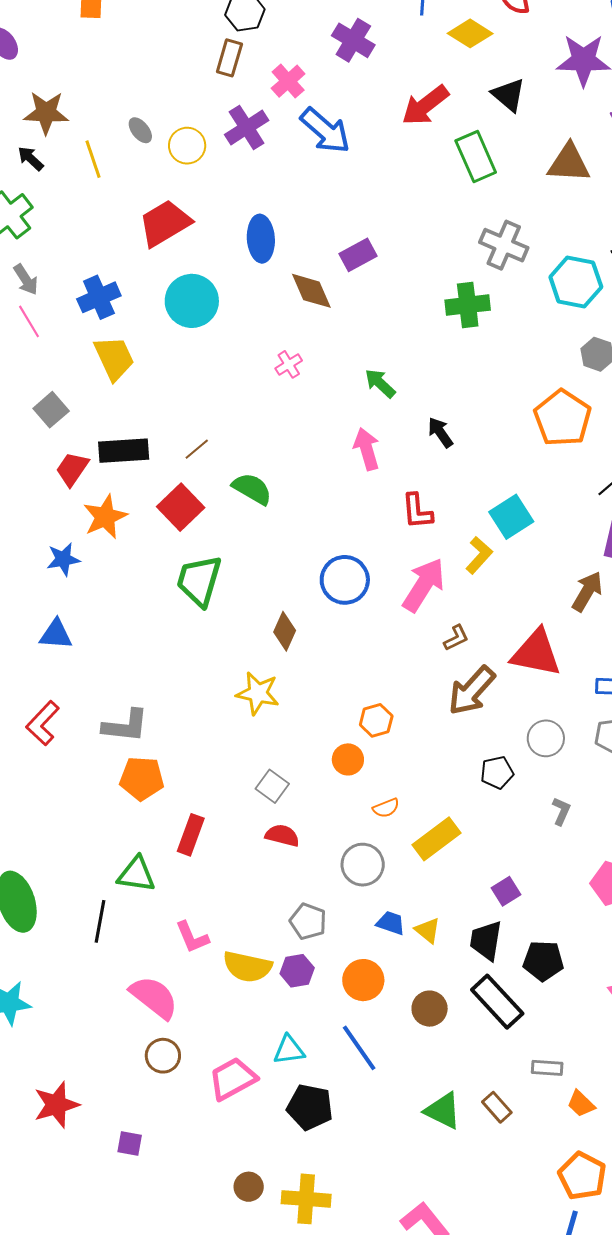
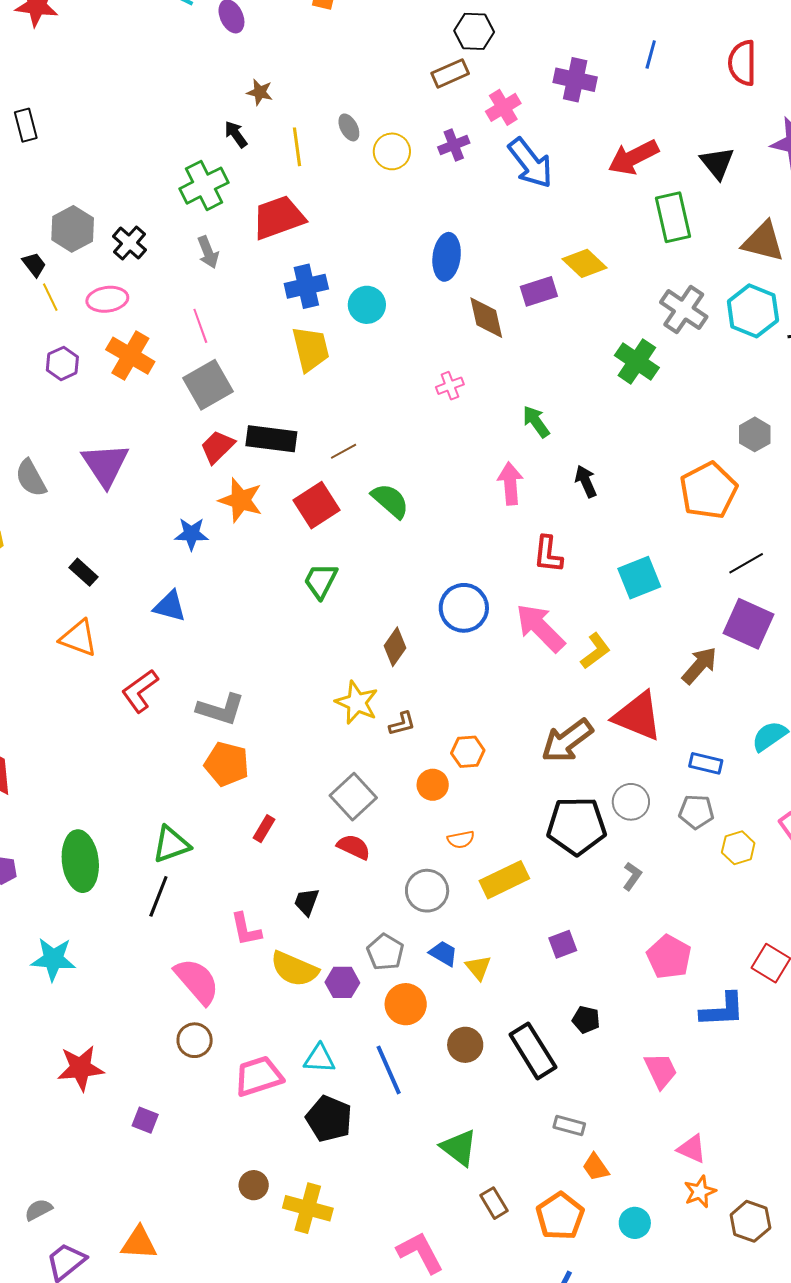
yellow diamond: (470, 33) -> (585, 263), moved
purple cross: (353, 40) -> (575, 80), turned -30
brown rectangle: (229, 58) -> (450, 73), turned 39
brown star: (46, 113) -> (260, 92), size x0.6
purple cross: (247, 127) -> (454, 145), size x0.7
red trapezoid: (165, 223) -> (278, 217), moved
cyan hexagon: (576, 282) -> (753, 311), moved
blue cross: (99, 297) -> (306, 286), moved
cyan circle: (192, 301) -> (367, 305), size x0.7
green cross: (468, 305) -> (637, 362), turned 30
pink line: (29, 321) -> (200, 326), moved
yellow trapezoid: (114, 358) -> (311, 349), moved
gray square: (51, 410) -> (208, 385), size x1.4
orange star: (105, 517) -> (241, 500), turned 30
yellow L-shape: (479, 555) -> (595, 651), moved
green trapezoid: (199, 581) -> (321, 581), size x0.7
pink arrow: (424, 585) -> (540, 628), turned -88
brown L-shape: (456, 638) -> (402, 724), moved
black pentagon: (497, 772) -> (577, 826), size x1.8
gray square: (272, 786) -> (353, 797), size x1.4
red rectangle: (191, 835) -> (264, 829), size x0.7
green triangle: (136, 874) -> (171, 844), moved, turned -39
gray pentagon: (308, 921) -> (385, 952), moved
black trapezoid: (486, 940) -> (307, 902), moved, size x0.7
black pentagon: (543, 961) -> (586, 1020), size x0.7
brown rectangle: (497, 1107) -> (494, 1203), moved
orange pentagon: (582, 1176) -> (560, 1216), moved

